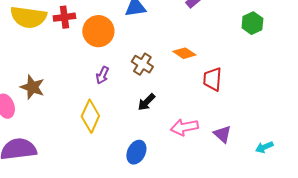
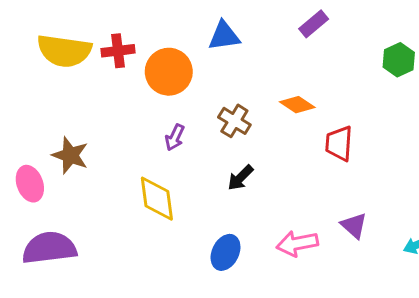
yellow diamond: (90, 116) -> (157, 199), turned -32
pink arrow: (184, 127) -> (297, 243), moved

